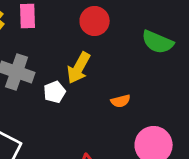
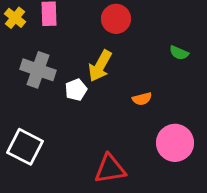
green semicircle: (158, 42) -> (179, 53), moved, size x0.6

